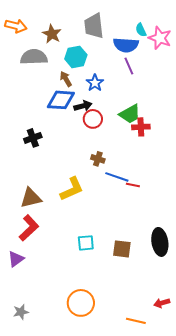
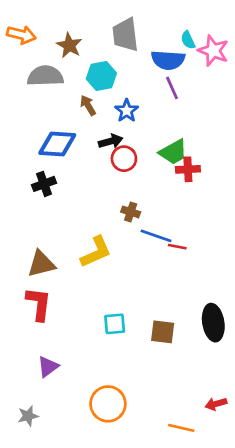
blue diamond: (61, 100) -> (57, 144), moved
red L-shape: (29, 228) -> (39, 304), turned -40
purple triangle: (16, 259) -> (48, 367), moved

